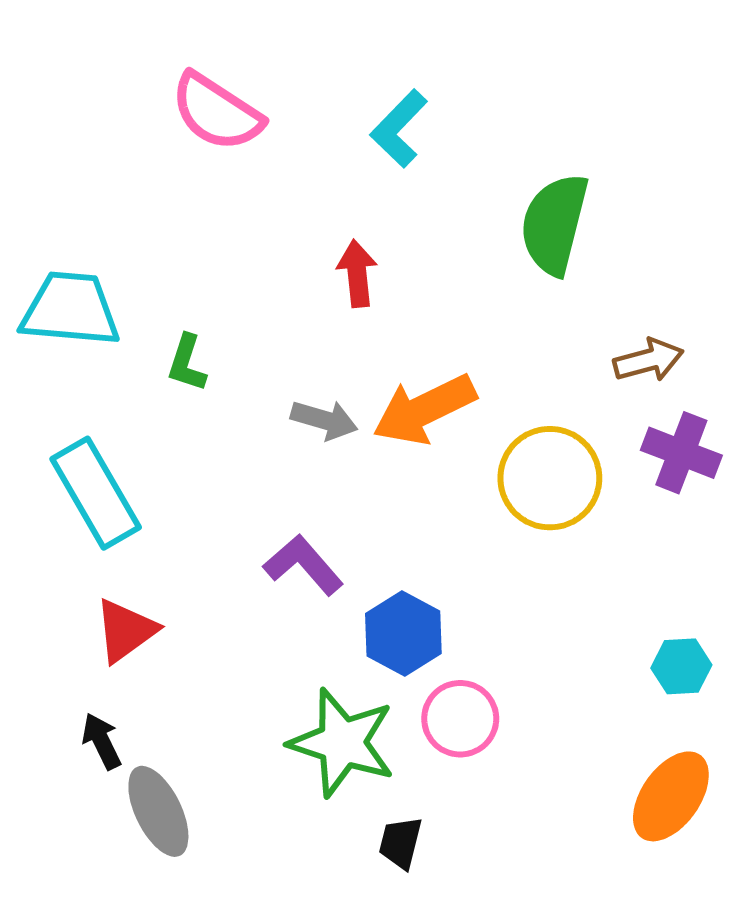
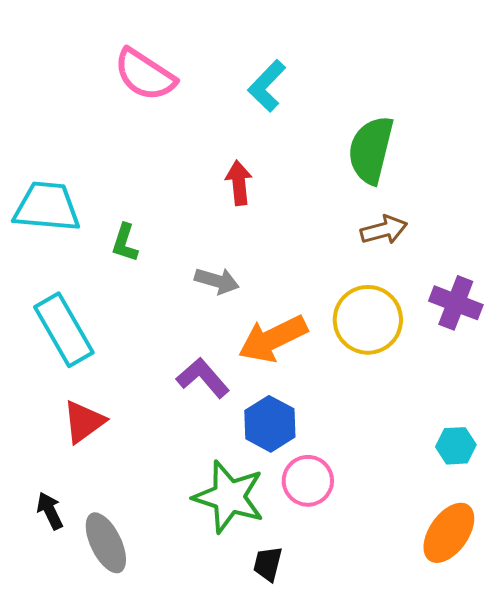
brown arrow: (648, 360) -> (384, 230), moved
orange arrow: (424, 409) -> (273, 339), moved
black arrow: (102, 741) -> (50, 511), moved

